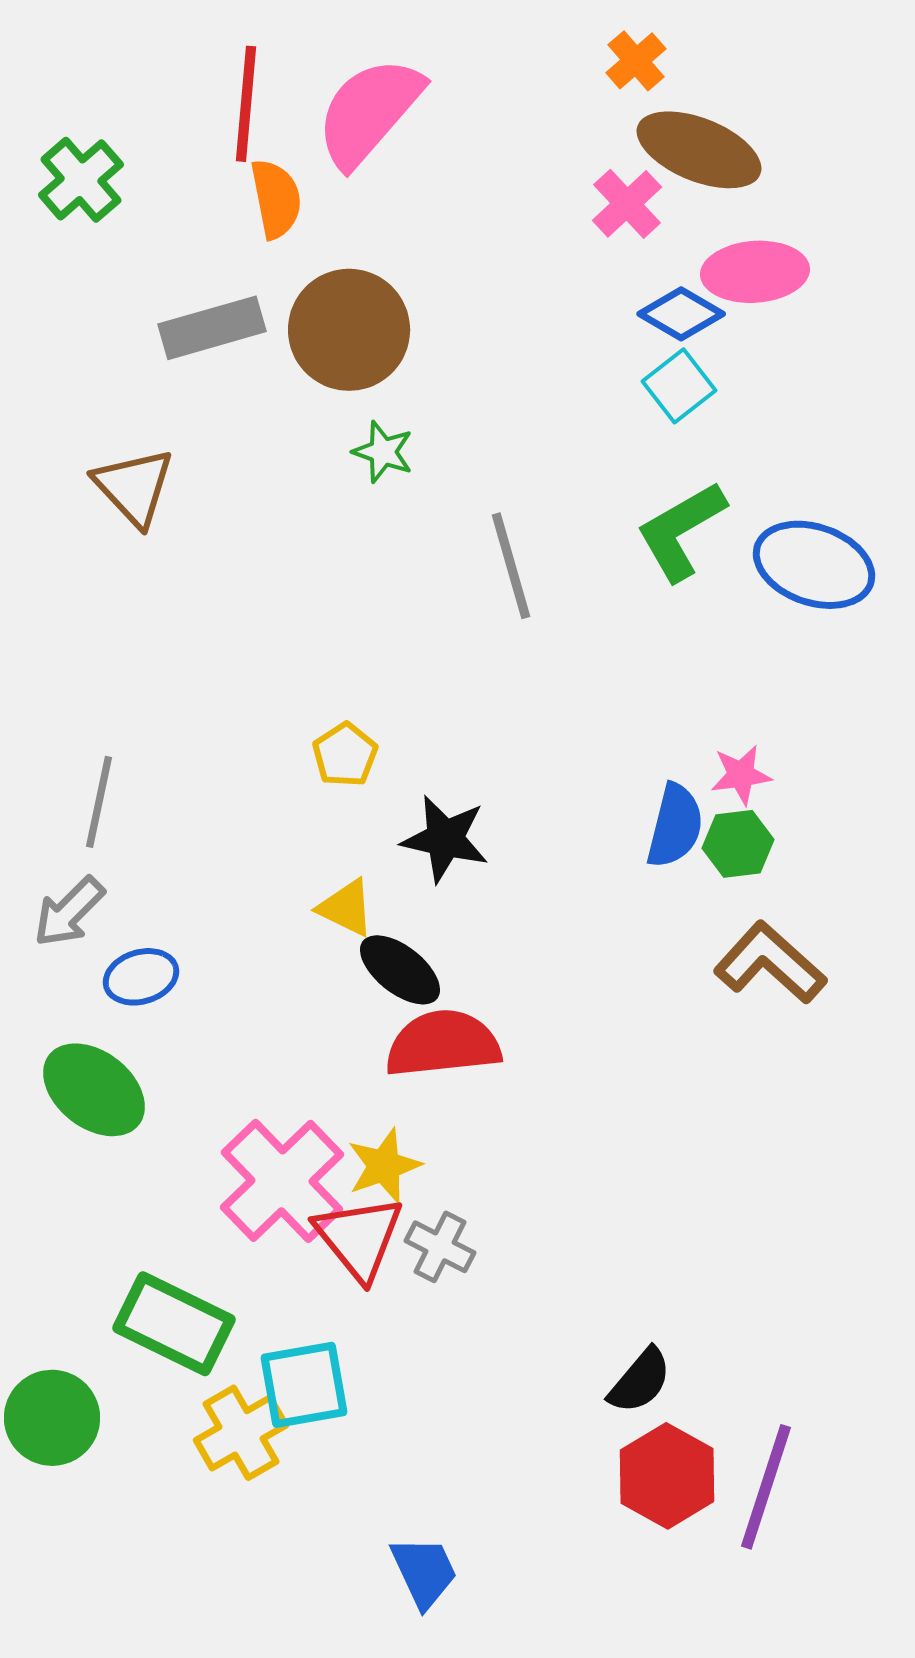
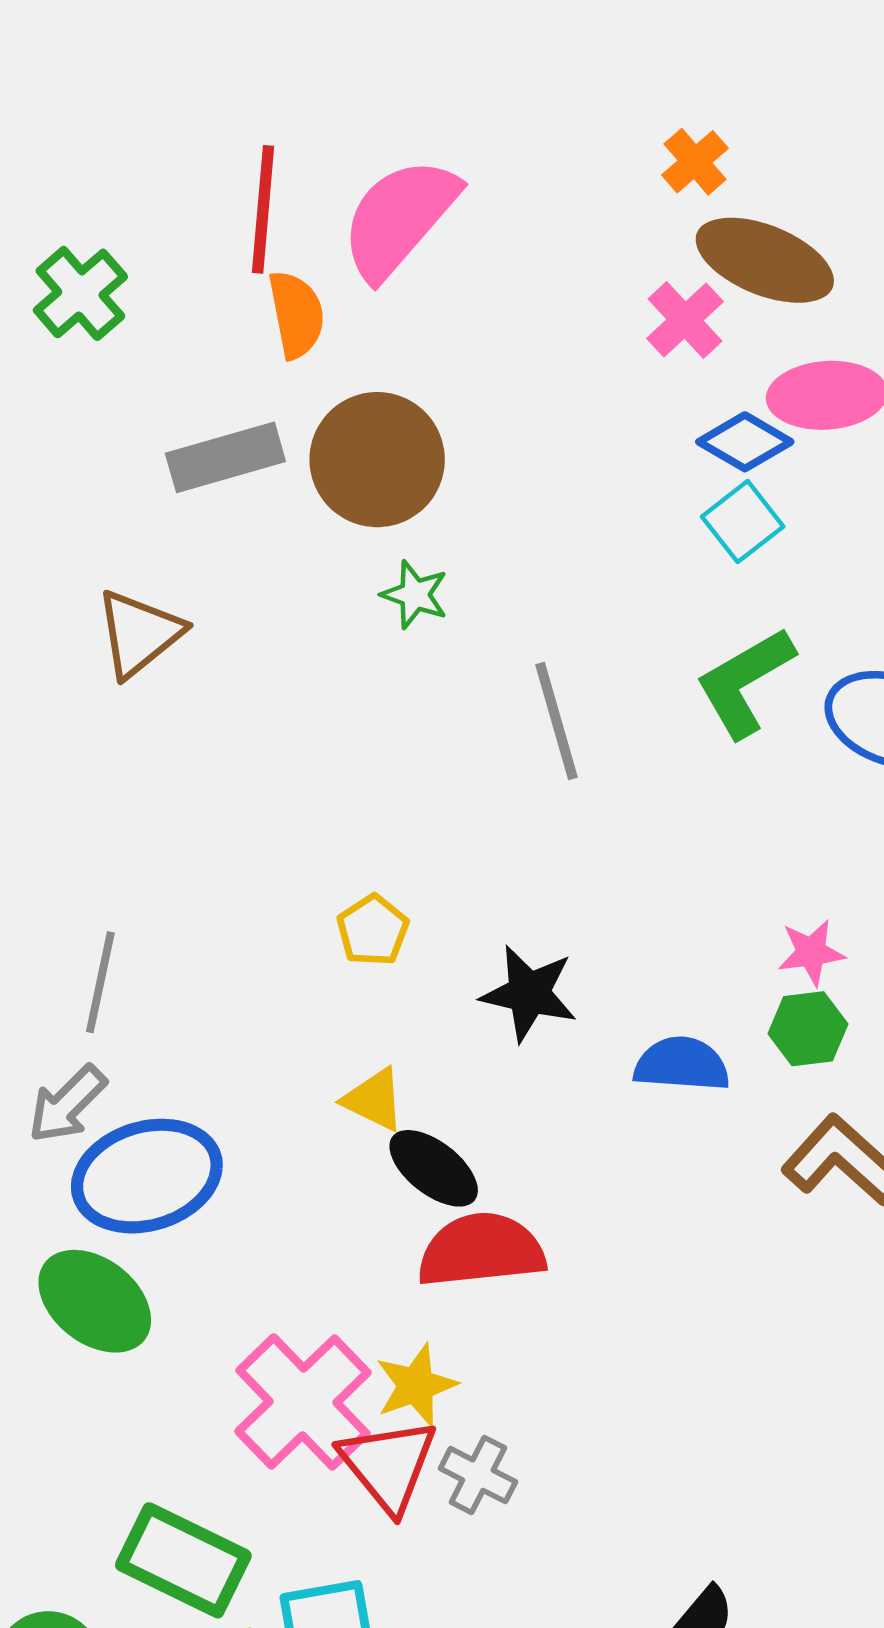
brown triangle: (134, 487) -> (139, 633), turned 34
blue semicircle: (675, 826) -> (682, 1064), moved, turned -100
black star: (445, 839) -> (529, 993), moved
blue ellipse: (141, 977) -> (147, 1176), size x1.8

